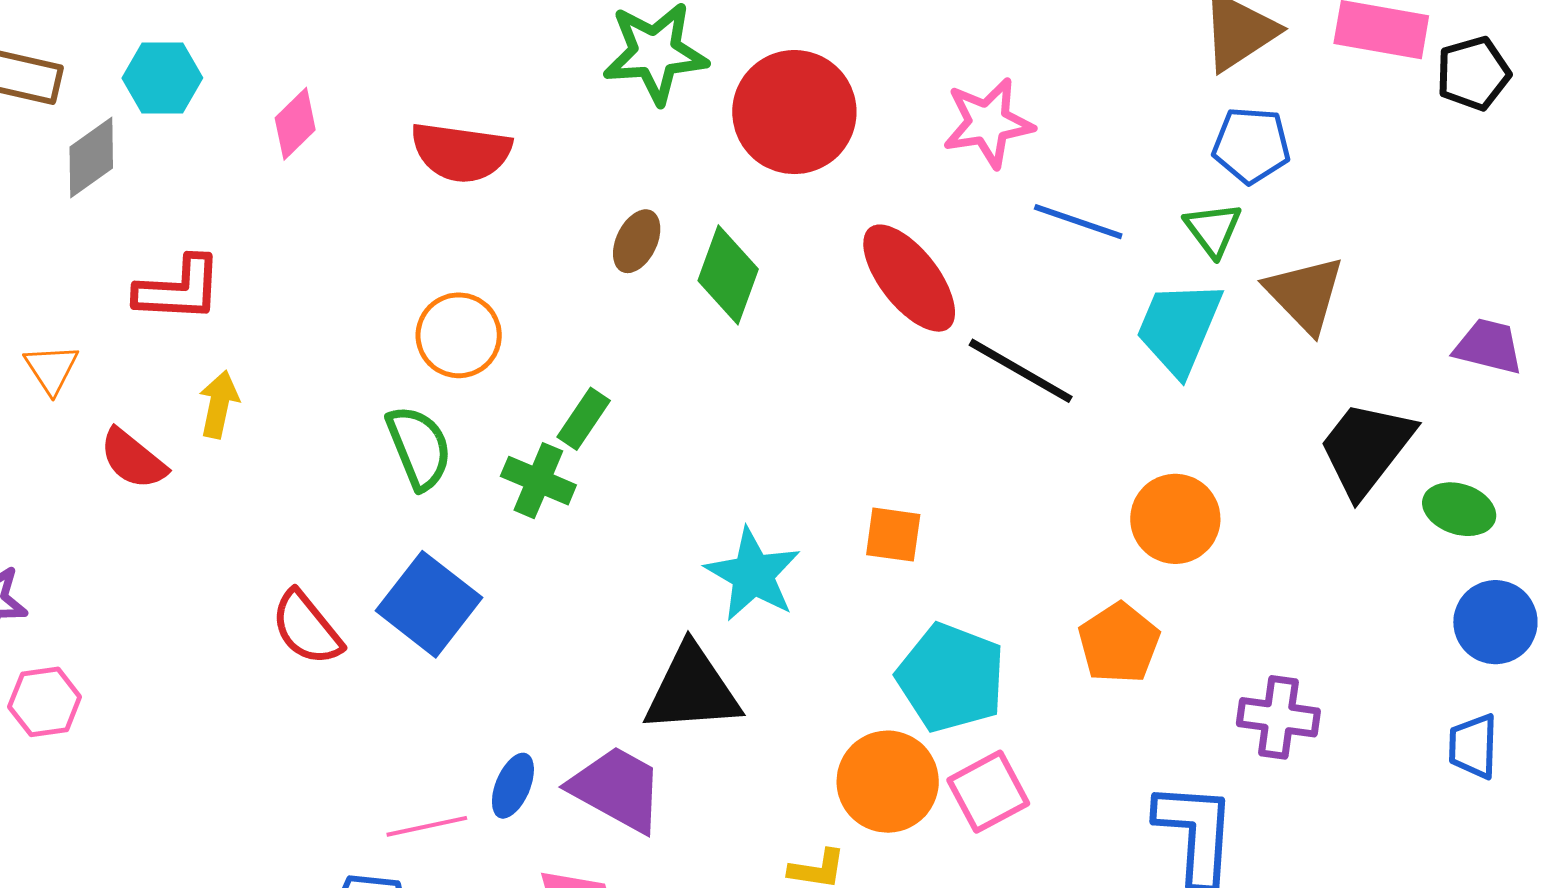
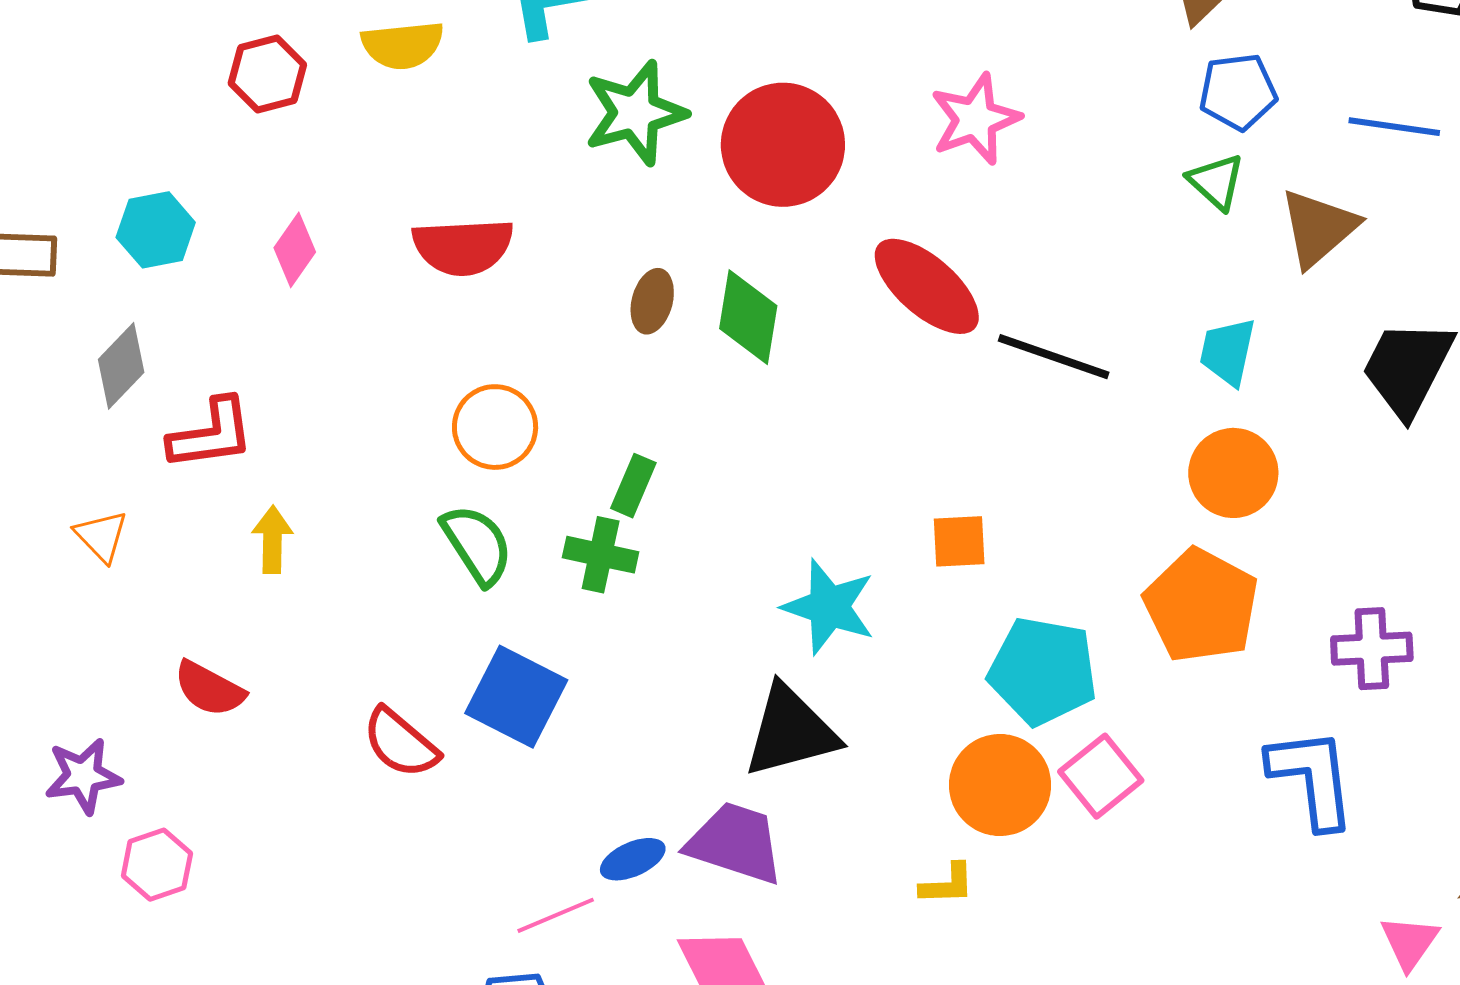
gray diamond: (91, 158) -> (121, 366), moved
blue line: (1078, 222) -> (1394, 127), moved
brown triangle: (1305, 294) -> (1318, 228), turned 44
cyan trapezoid: (1179, 328) -> (1228, 352), moved, size x0.7
red semicircle: (133, 459) -> (209, 689), moved
orange pentagon: (1119, 643) -> (1201, 606), size x1.4
blue ellipse: (513, 786) -> (633, 859), turned 54

